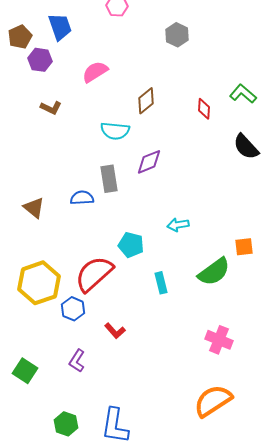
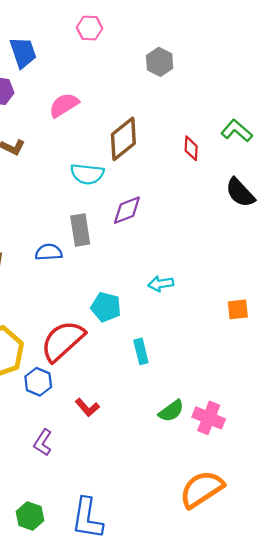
brown diamond: (146, 101) -> (123, 139), size x1.4
green semicircle: (214, 272) -> (171, 411), moved, size x0.7

